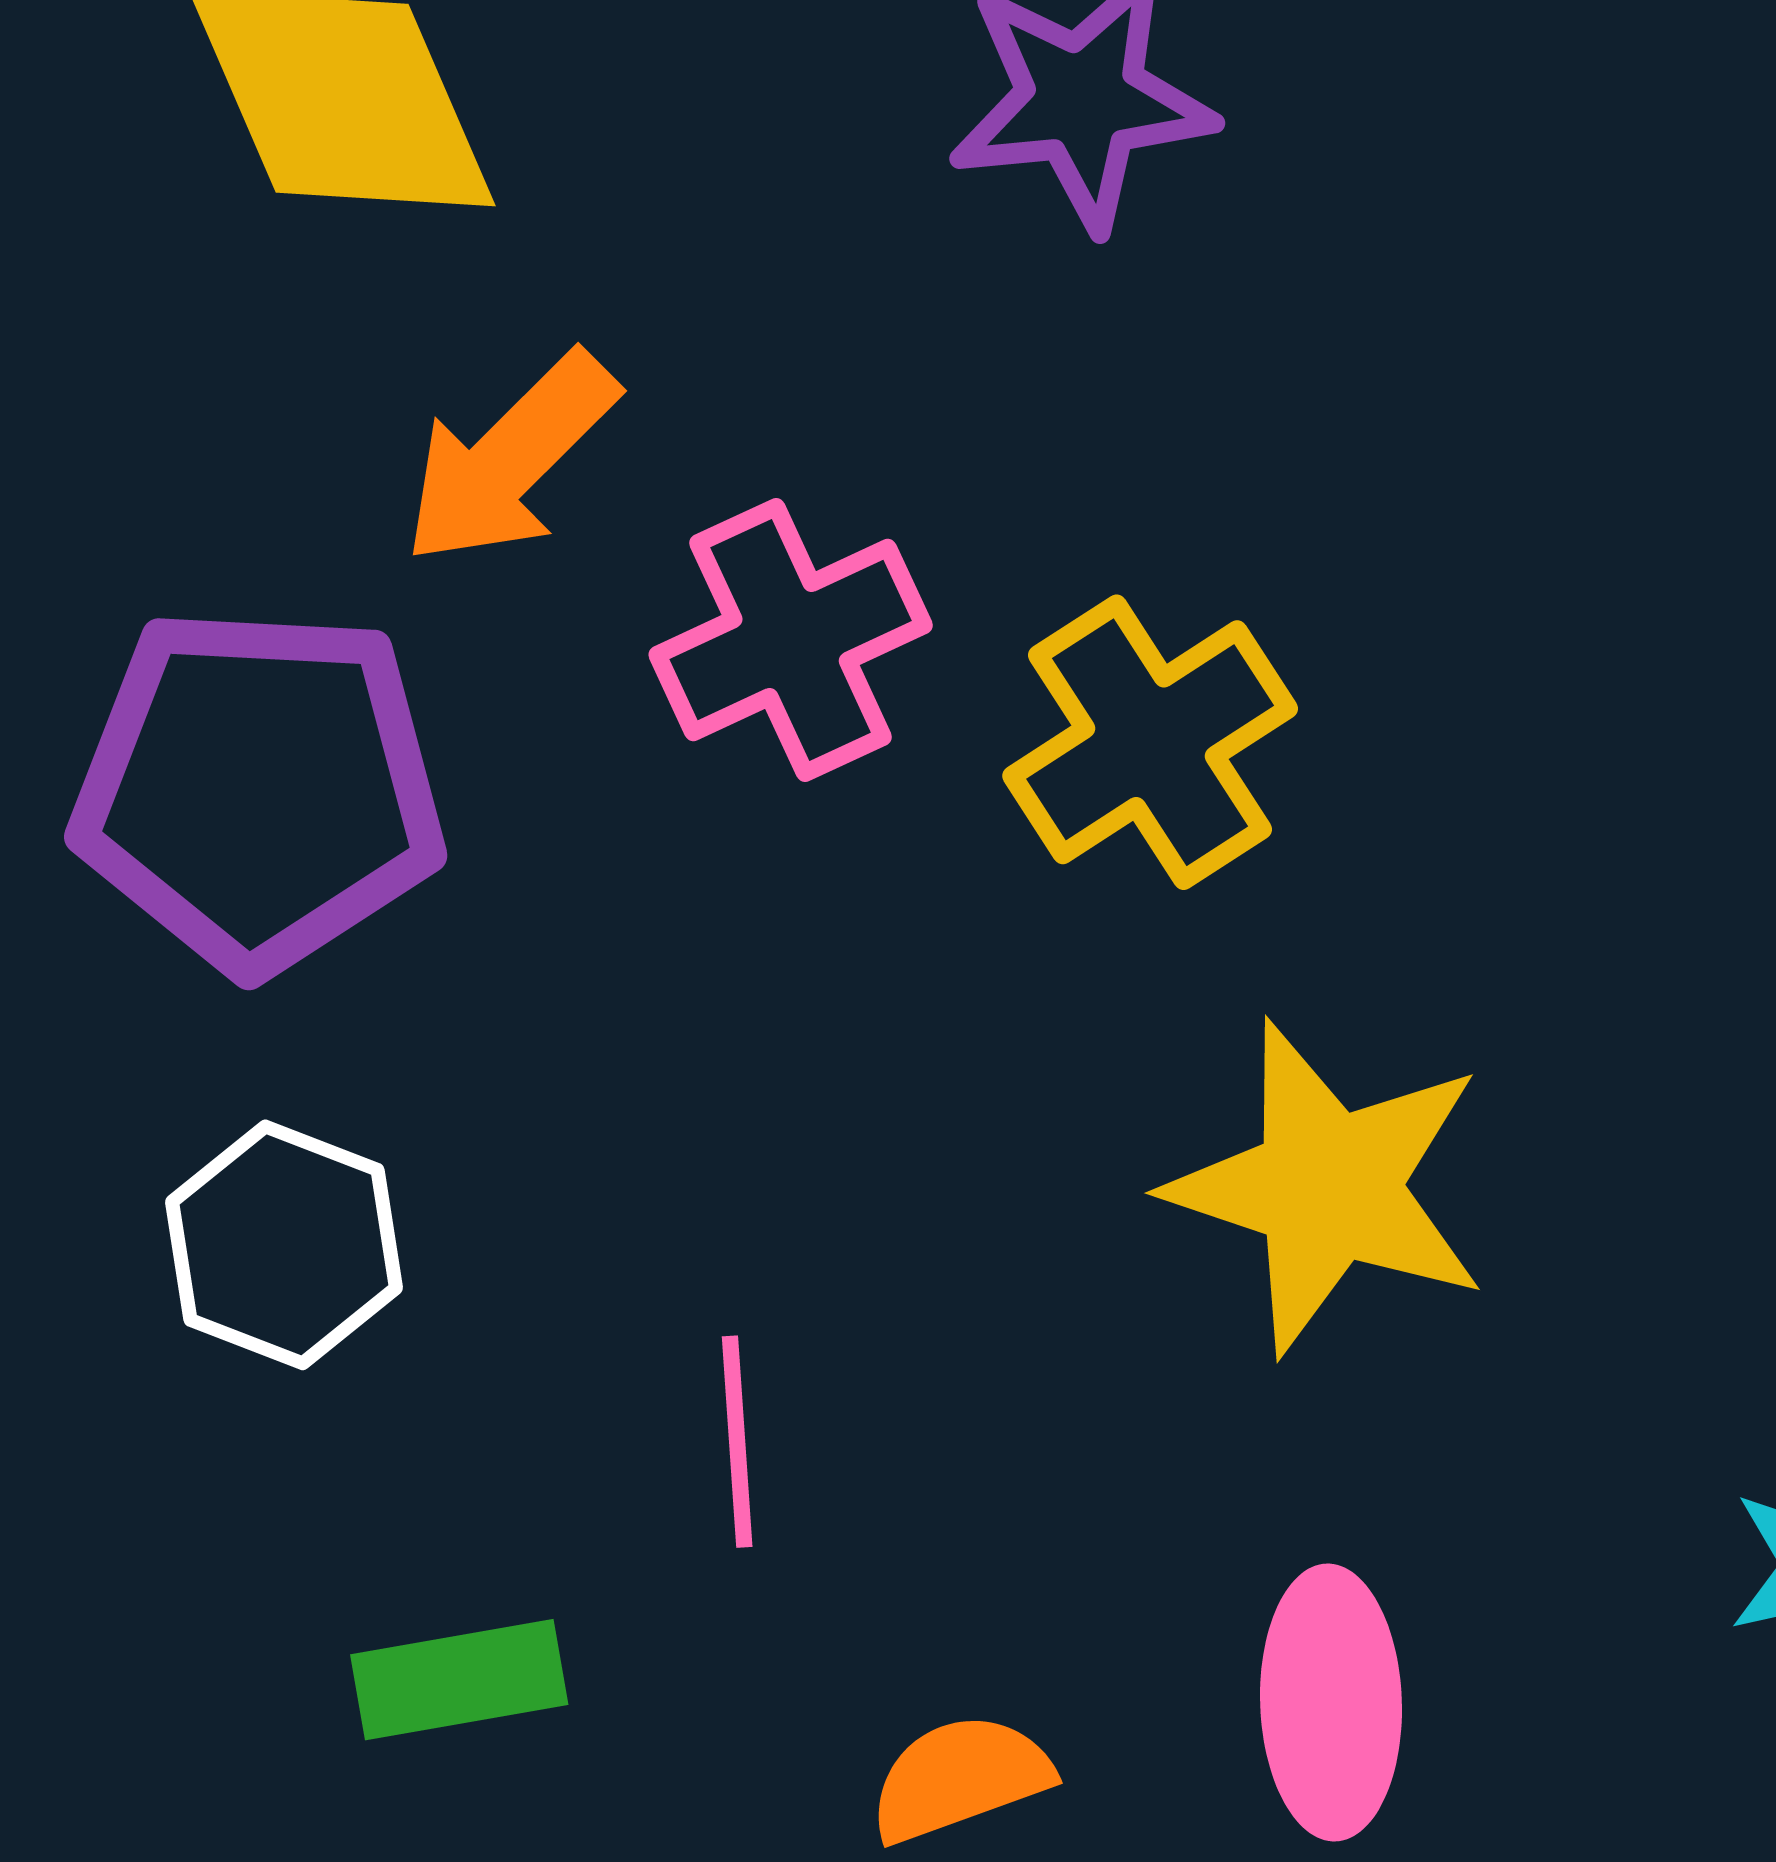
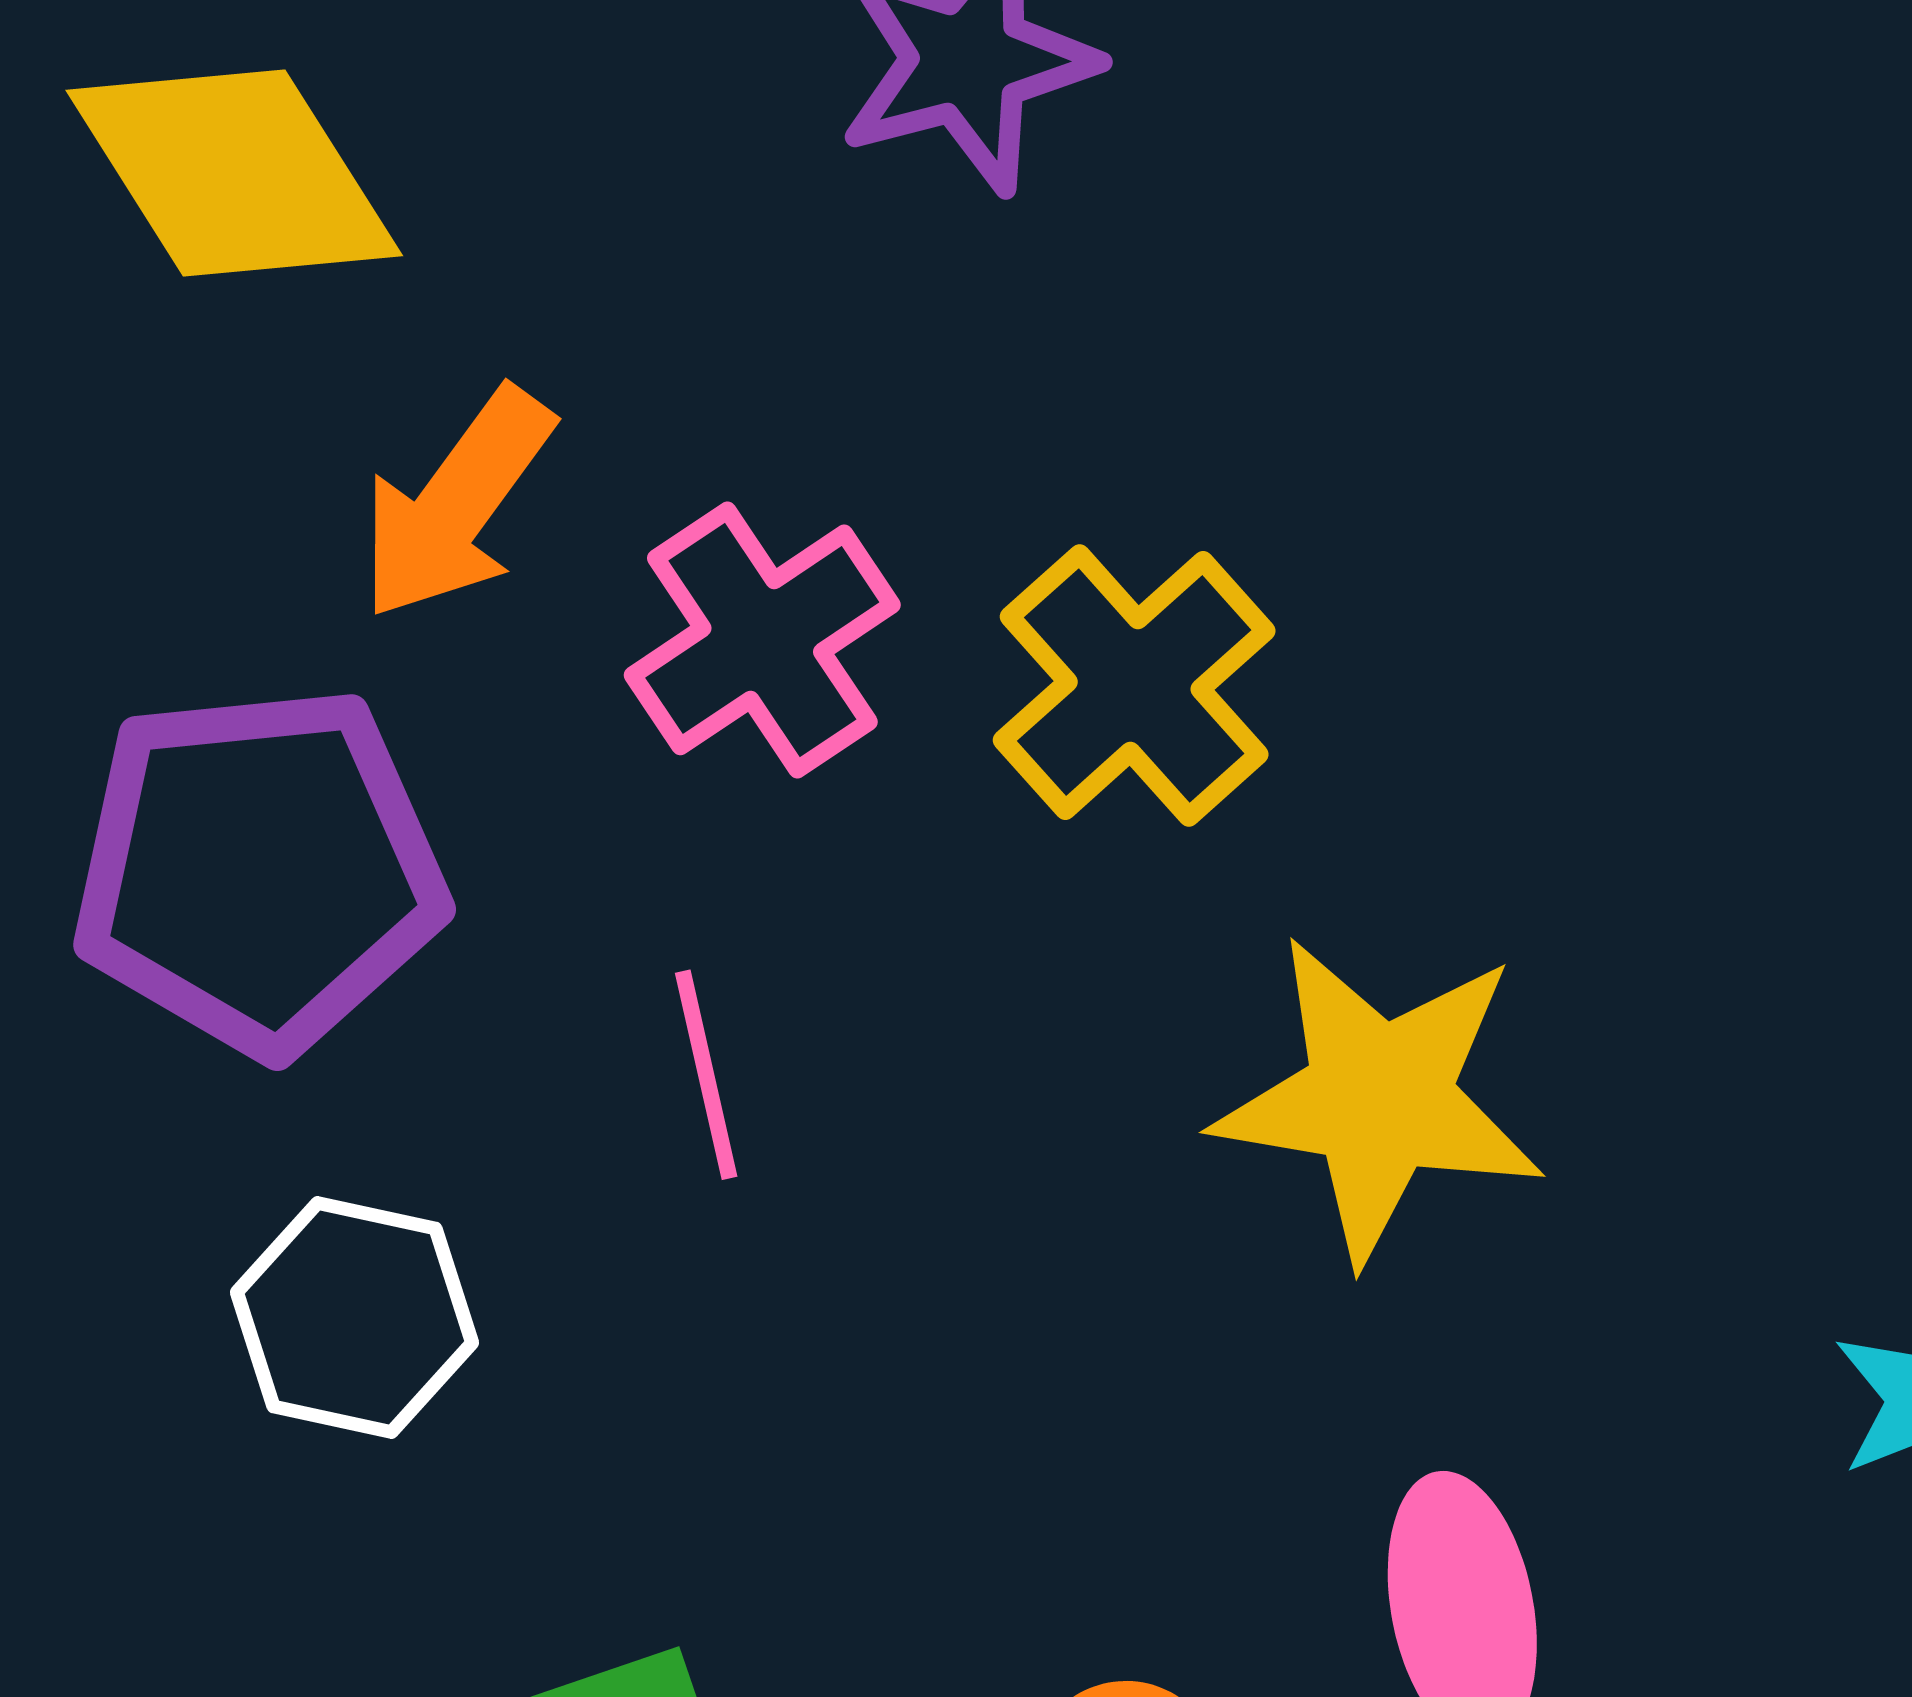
pink line: (737, 1442) -> (706, 1075), moved

